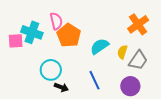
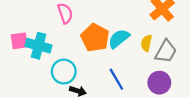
cyan cross: (32, 32) -> (39, 46), moved
orange pentagon: (69, 35) -> (95, 38), moved

